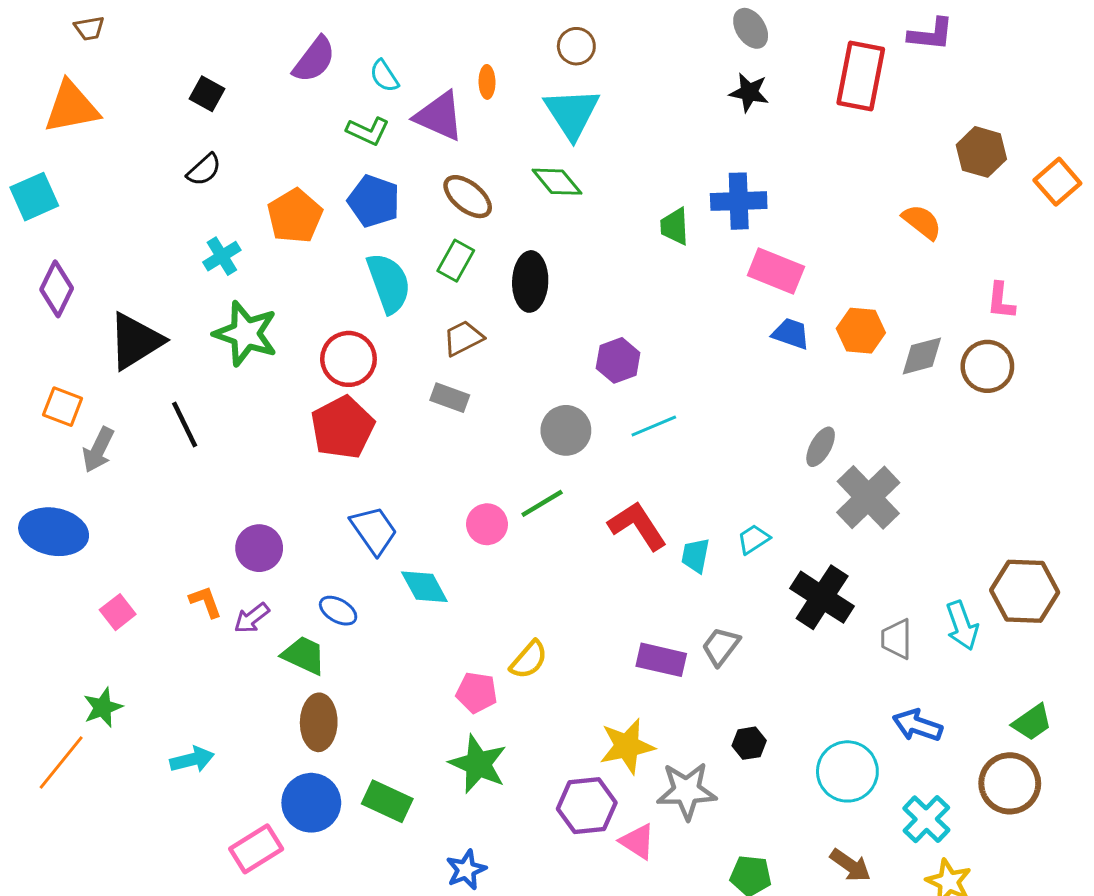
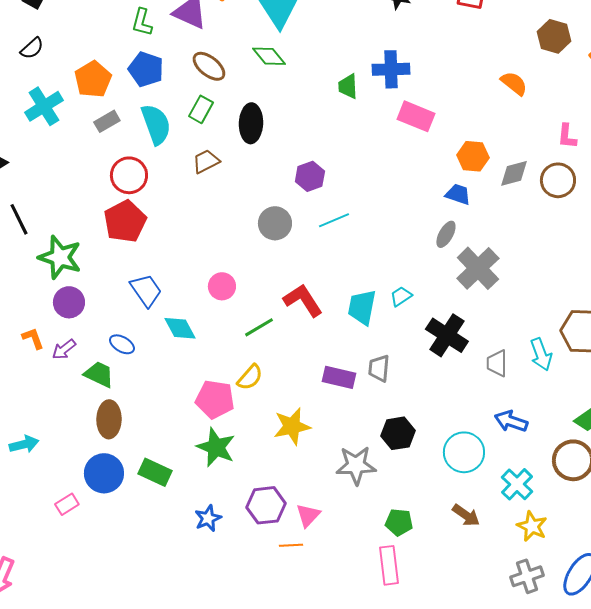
green L-shape: (368, 131) -> (142, 22), turned 80
cyan cross: (222, 256) -> (44, 106), size x1.5
green star: (246, 334) -> (60, 257), moved
blue trapezoid: (791, 334) -> (458, 194), moved
gray rectangle: (450, 398) -> (107, 121), moved, turned -50
green line: (542, 503) -> (259, 327), moved
red L-shape: (637, 526) -> (303, 300), moved
cyan trapezoid: (695, 556) -> (362, 307), size x1.5
gray trapezoid: (721, 646) -> (379, 368), turned -32
pink pentagon: (477, 693) -> (215, 399), size x1.4
black hexagon: (749, 743) -> (398, 433), size x1.5
yellow star: (627, 746) -> (292, 426), moved
purple hexagon: (587, 806) -> (266, 505), moved
pink triangle: (637, 841) -> (308, 515), moved, turned 40
pink rectangle: (256, 849) -> (67, 504), size x0.7

